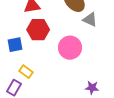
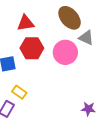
pink circle: (70, 48) -> (65, 52), moved

